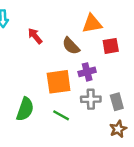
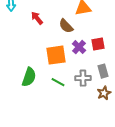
red square: (111, 46) -> (98, 44), moved
purple cross: (87, 72) -> (79, 47), turned -32
gray cross: (91, 99) -> (83, 78), moved

